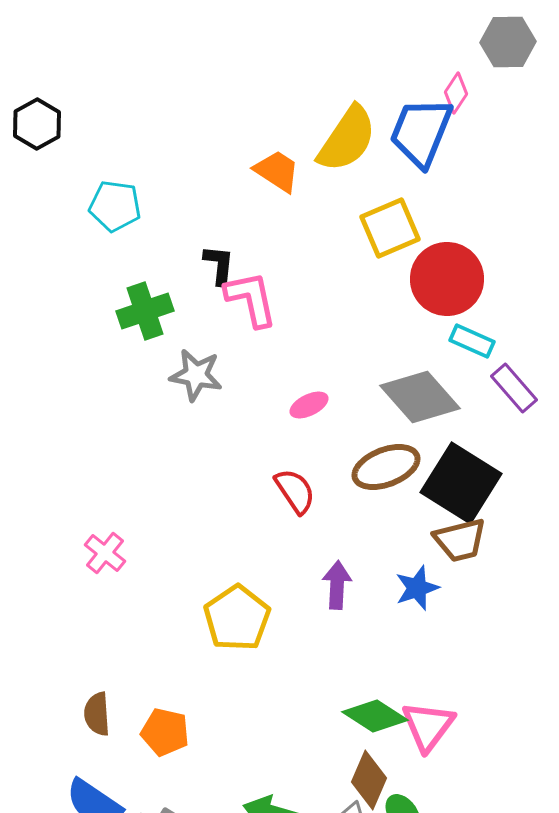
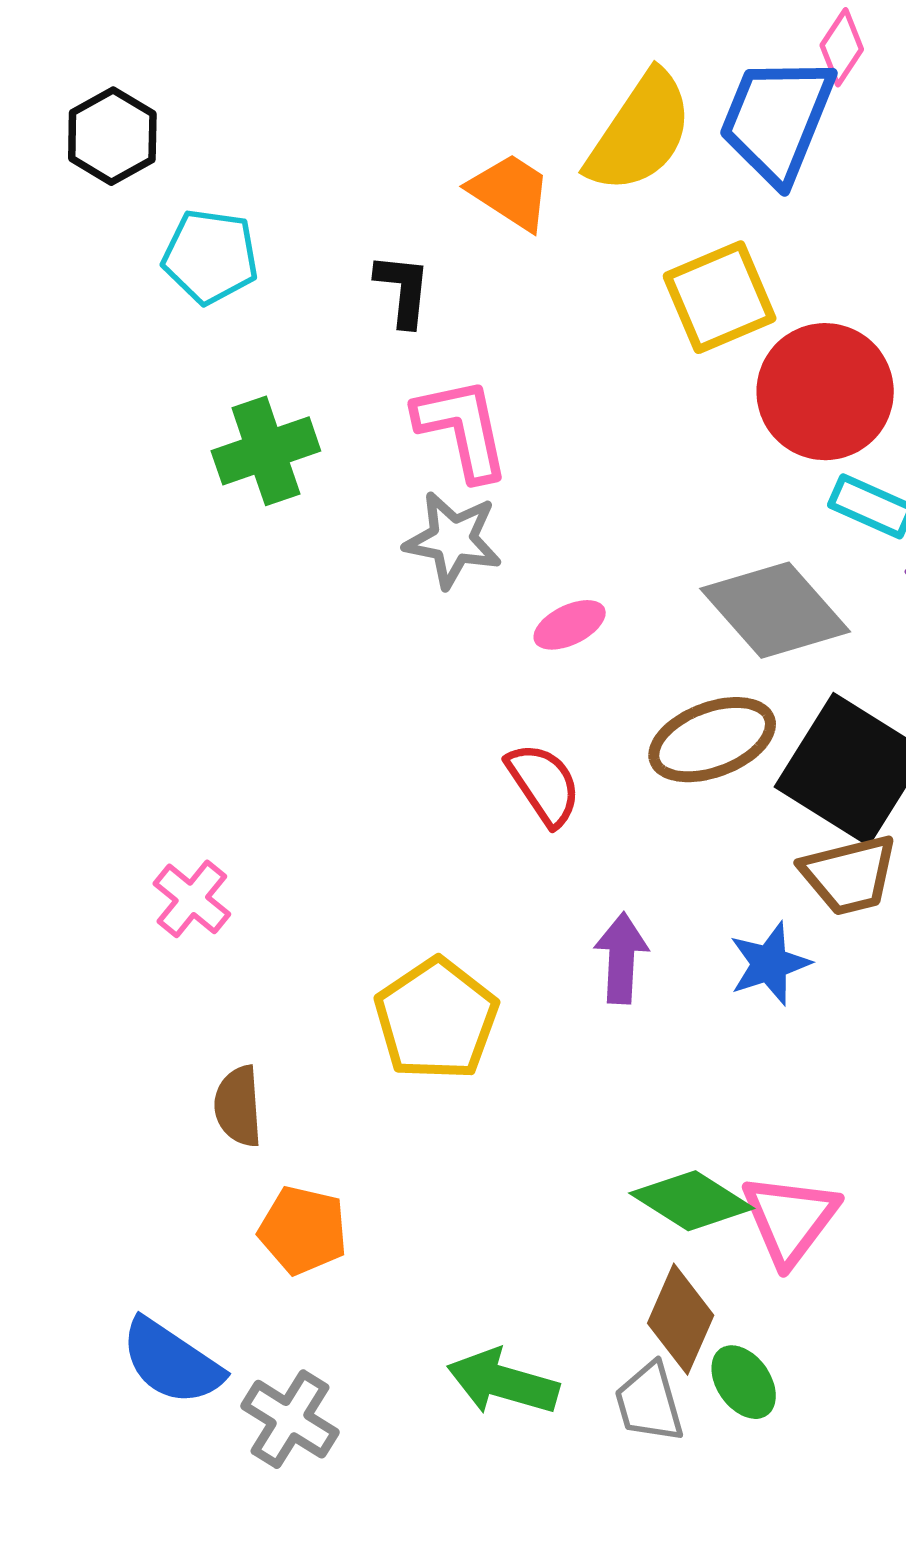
black hexagon: (37, 124) -> (112, 136), moved
black L-shape: (219, 265) -> (403, 290), moved
gray star: (196, 375) -> (453, 540), moved
brown semicircle: (97, 714) -> (238, 1106), moved

